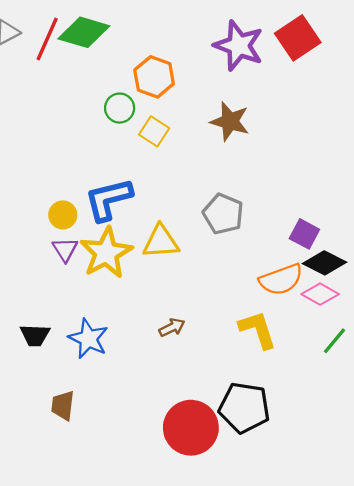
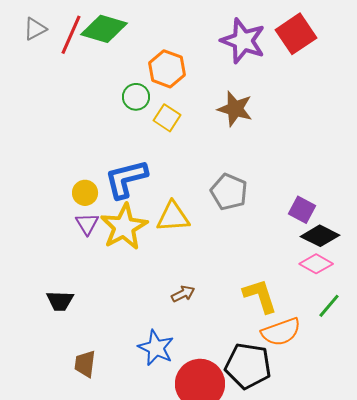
orange semicircle: (281, 280) -> (281, 332), moved
blue star: (88, 339) -> (156, 348), moved

